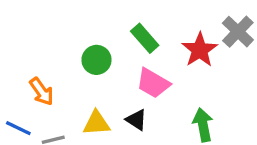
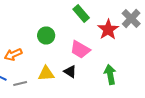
green rectangle: (145, 38) -> (81, 14), moved
orange arrow: (42, 91) -> (13, 54), turned 102

